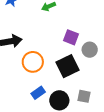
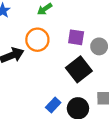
orange circle: (33, 62) -> (37, 40), moved

